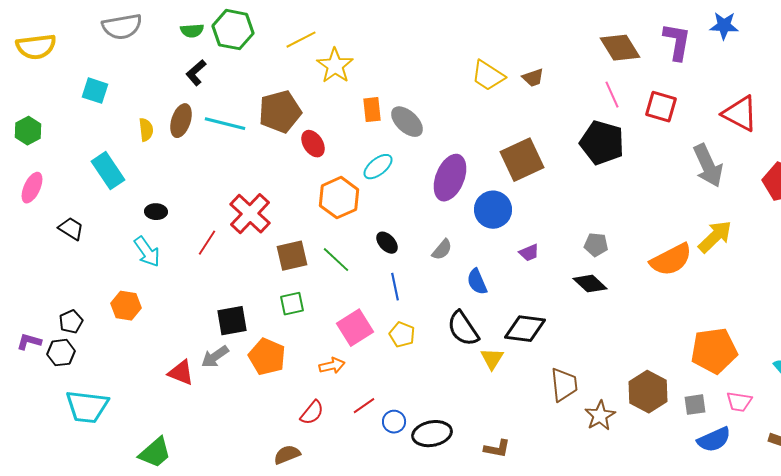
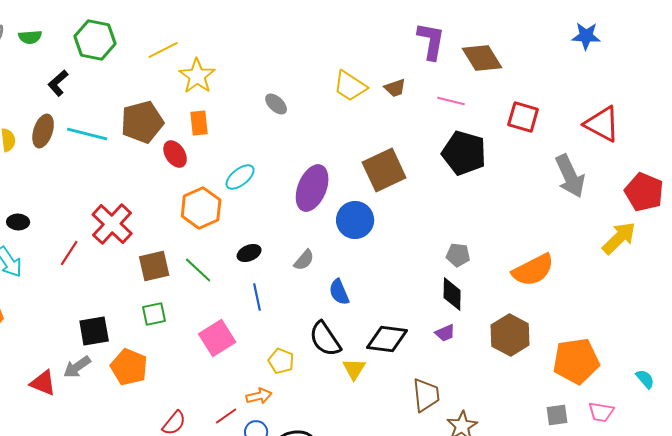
green semicircle: (192, 31) -> (30, 37), moved
purple L-shape: (677, 42) -> (431, 41), moved
pink line: (612, 95) -> (451, 101), moved, turned -52
orange rectangle: (372, 110) -> (199, 123), moved
gray ellipse: (407, 122) -> (276, 104), moved, size x0.7
yellow arrow: (715, 237) -> (619, 238), moved
black ellipse: (387, 243) -> (249, 253), turned -70
purple trapezoid: (529, 253) -> (445, 333), moved
black diamond: (590, 284) -> (452, 294), turned 48
yellow pentagon: (402, 335) -> (281, 361), moved
orange arrow: (332, 366) -> (259, 396), moved
brown hexagon: (648, 392) -> (510, 335), moved

